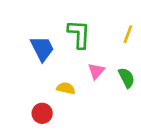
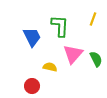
yellow line: (128, 34) -> (93, 19), moved
pink triangle: (96, 71) -> (73, 54), size x1.5

